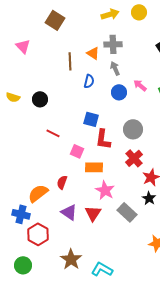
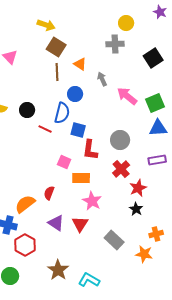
yellow arrow: (110, 14) -> (46, 25), moved, turned 36
brown square: (55, 20) -> (56, 47), moved
gray cross: (113, 44) -> (115, 44), moved
blue semicircle: (89, 81) -> (62, 113), moved, size x1.5
pink arrow: (140, 85) -> (127, 96), size x1.5
blue circle: (119, 92) -> (75, 94), moved
red line: (53, 133) -> (45, 129), moved
gray rectangle: (127, 212) -> (114, 240), moved

